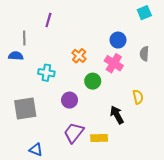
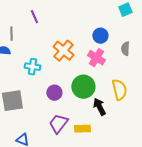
purple line: (48, 20) -> (34, 17), turned -40
orange cross: (79, 56) -> (63, 51), size x1.5
green circle: (93, 81) -> (83, 87), moved, size x1.5
yellow semicircle: (138, 97) -> (119, 90), size x1.5

